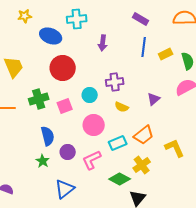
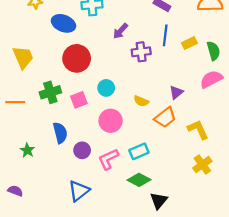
purple arrow: (103, 43) -> (120, 31), turned 35
purple cross: (115, 82) -> (141, 52), moved
orange trapezoid: (144, 135) -> (165, 117), moved
cyan rectangle: (118, 143) -> (139, 151), moved
yellow L-shape: (175, 148) -> (198, 130), moved
green star: (43, 161) -> (27, 150), moved
yellow cross: (142, 165) -> (202, 165), moved

